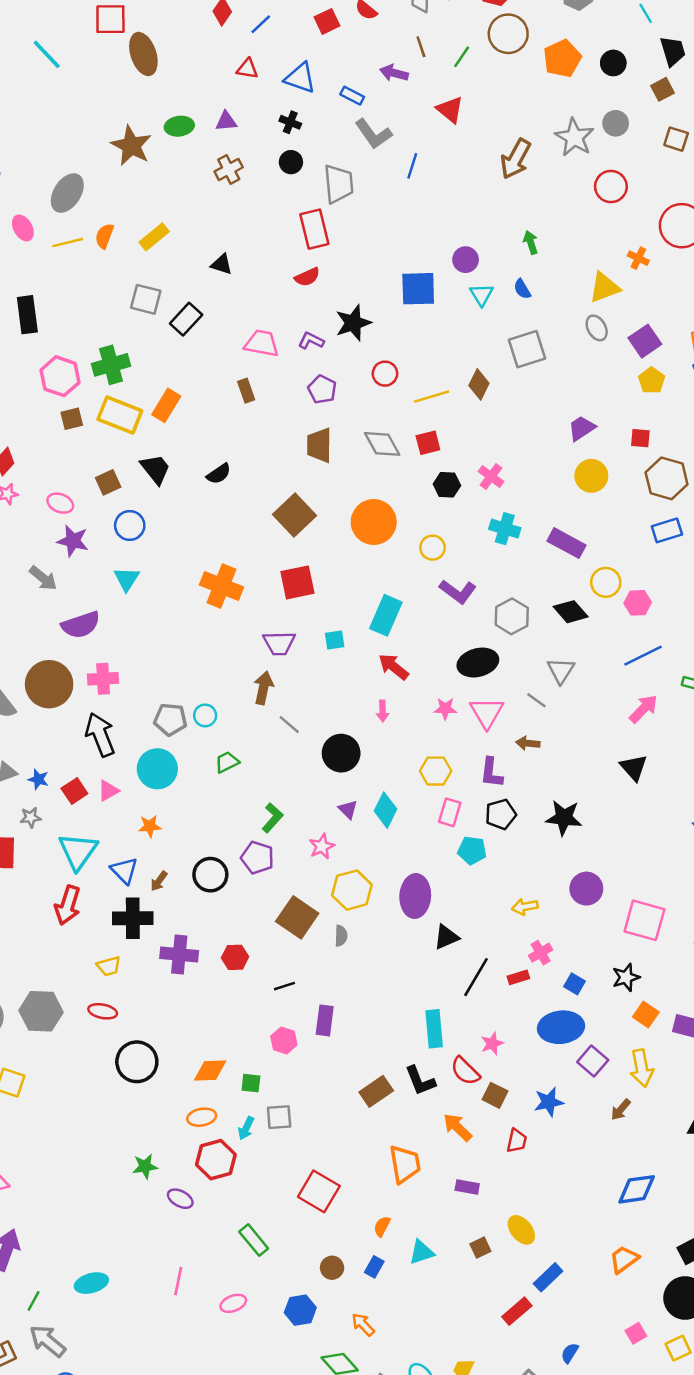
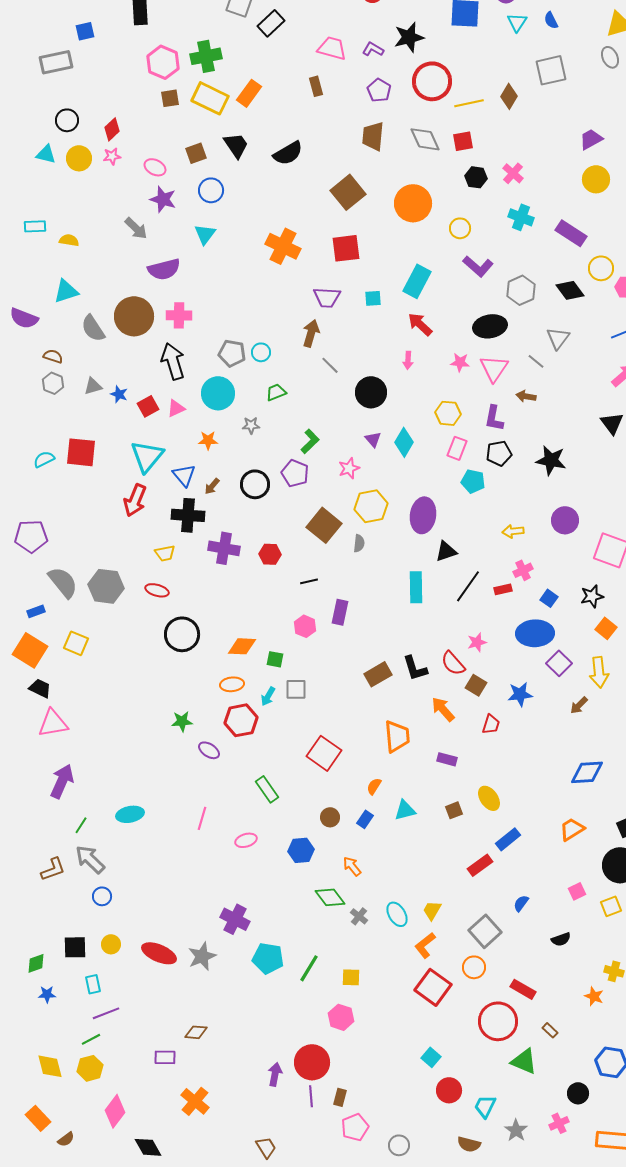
red circle: (385, 374) -> (432, 81), size x1.8
black semicircle: (219, 474) -> (288, 153), size x1.4
gray star: (31, 817) -> (251, 425), moved
cyan rectangle: (434, 1029) -> (416, 587), moved

